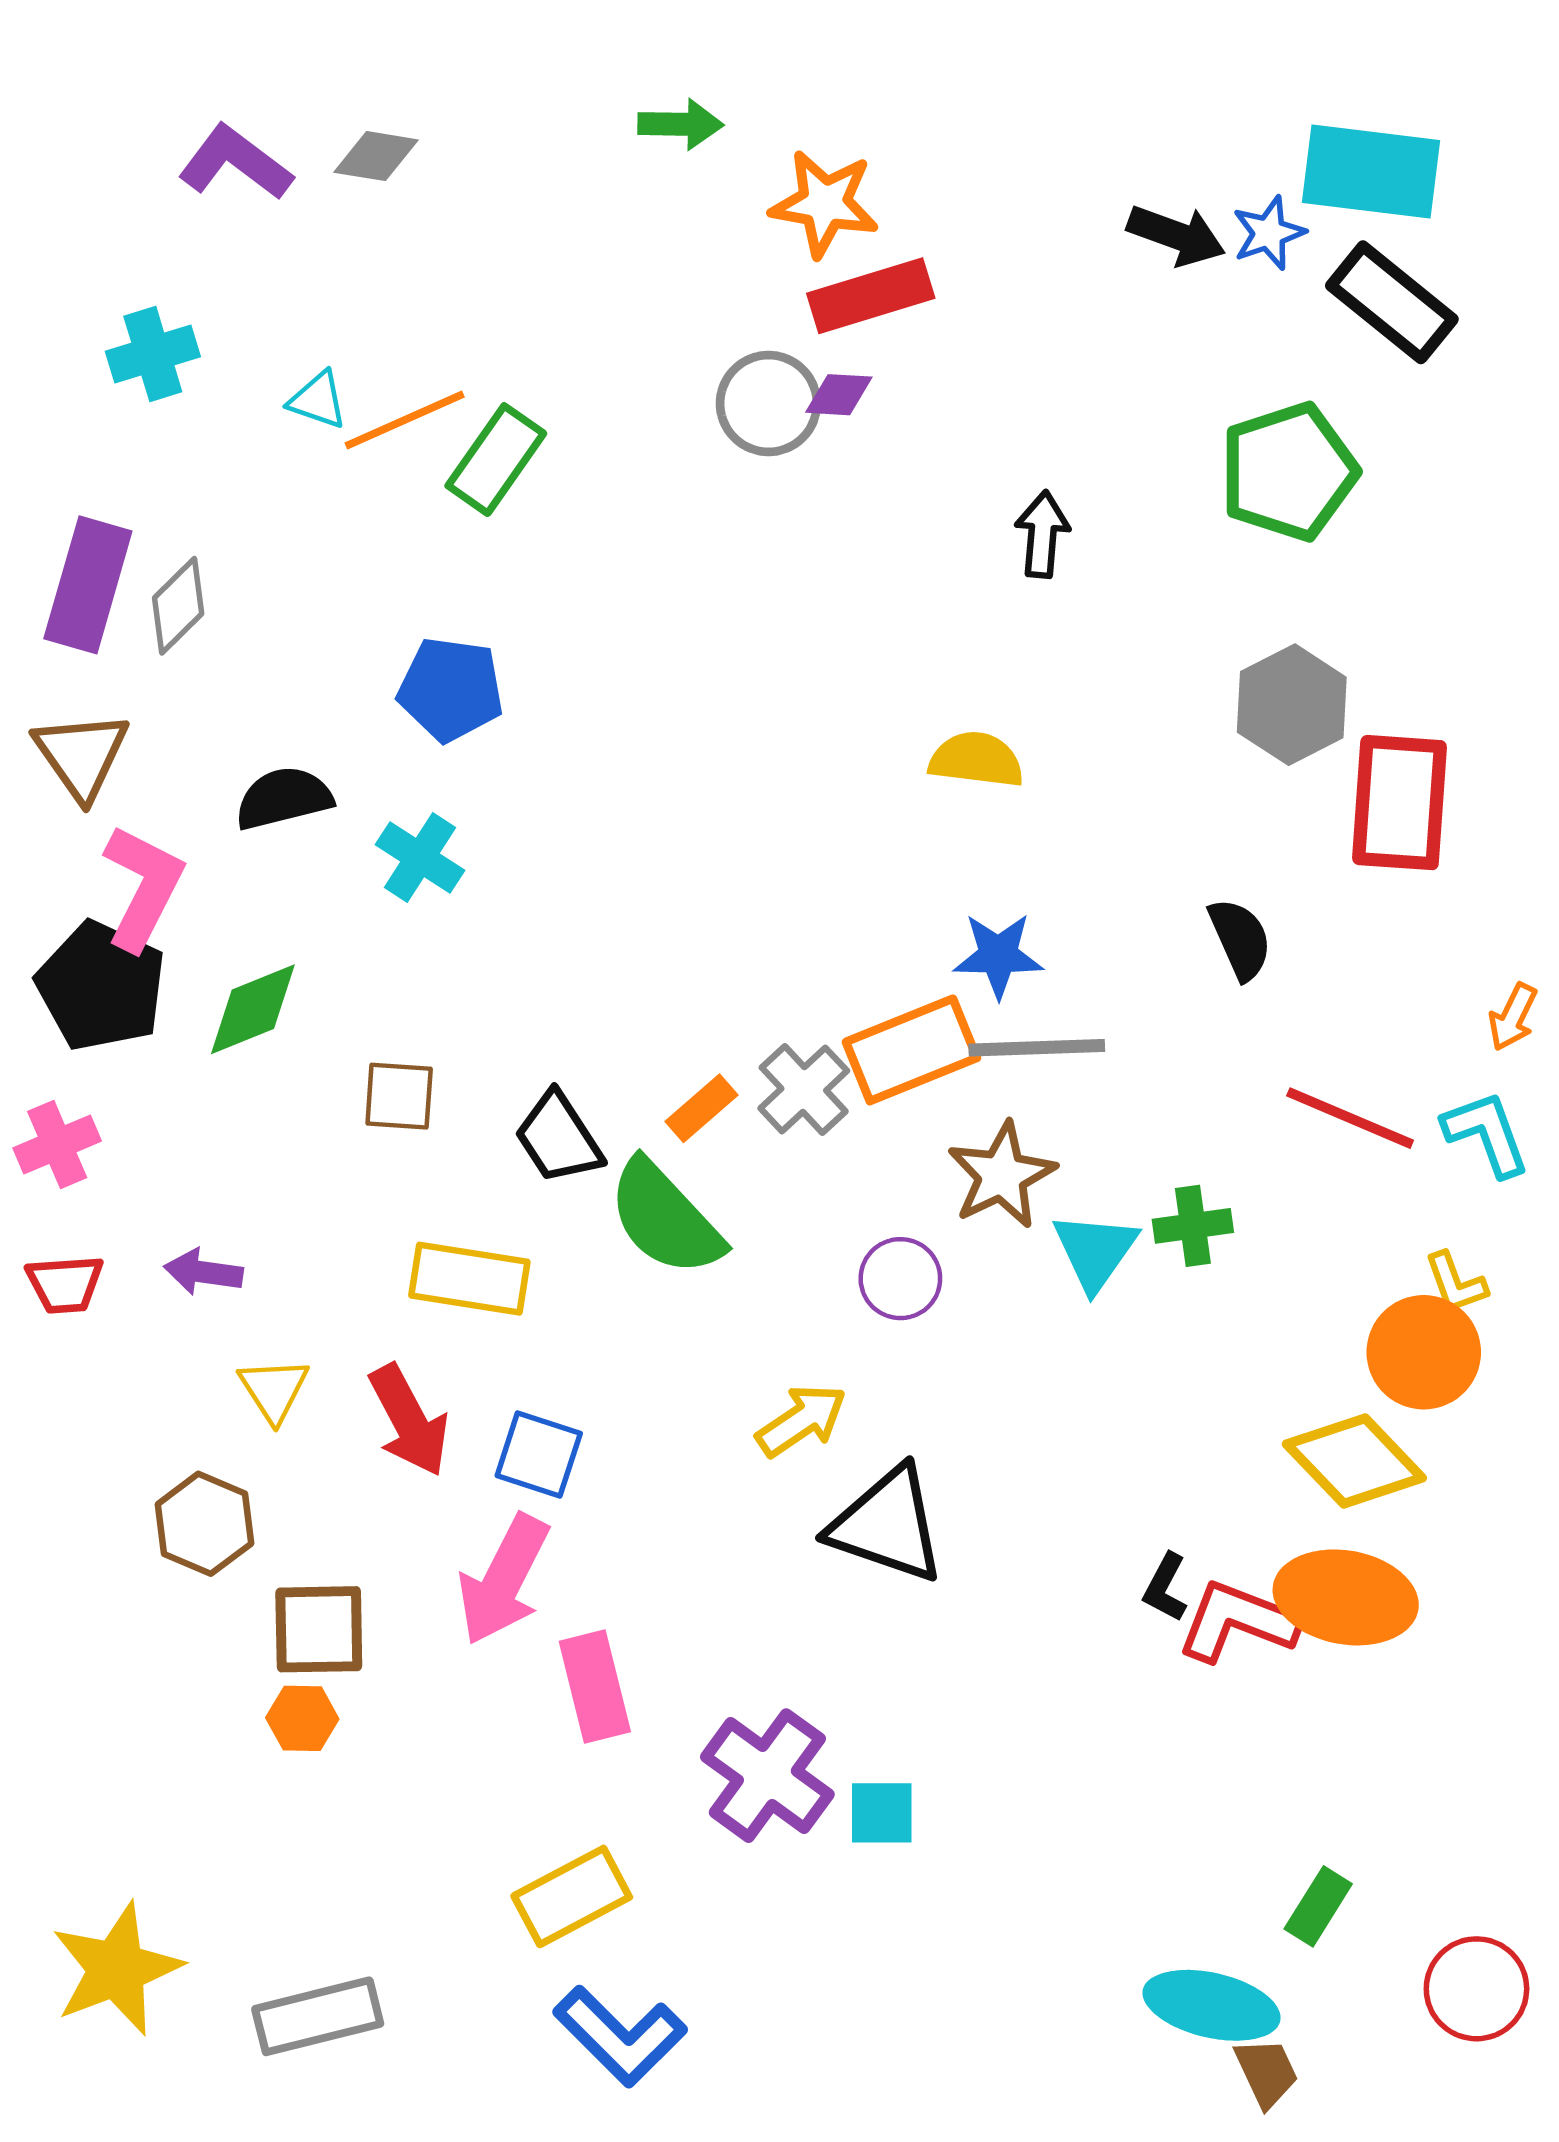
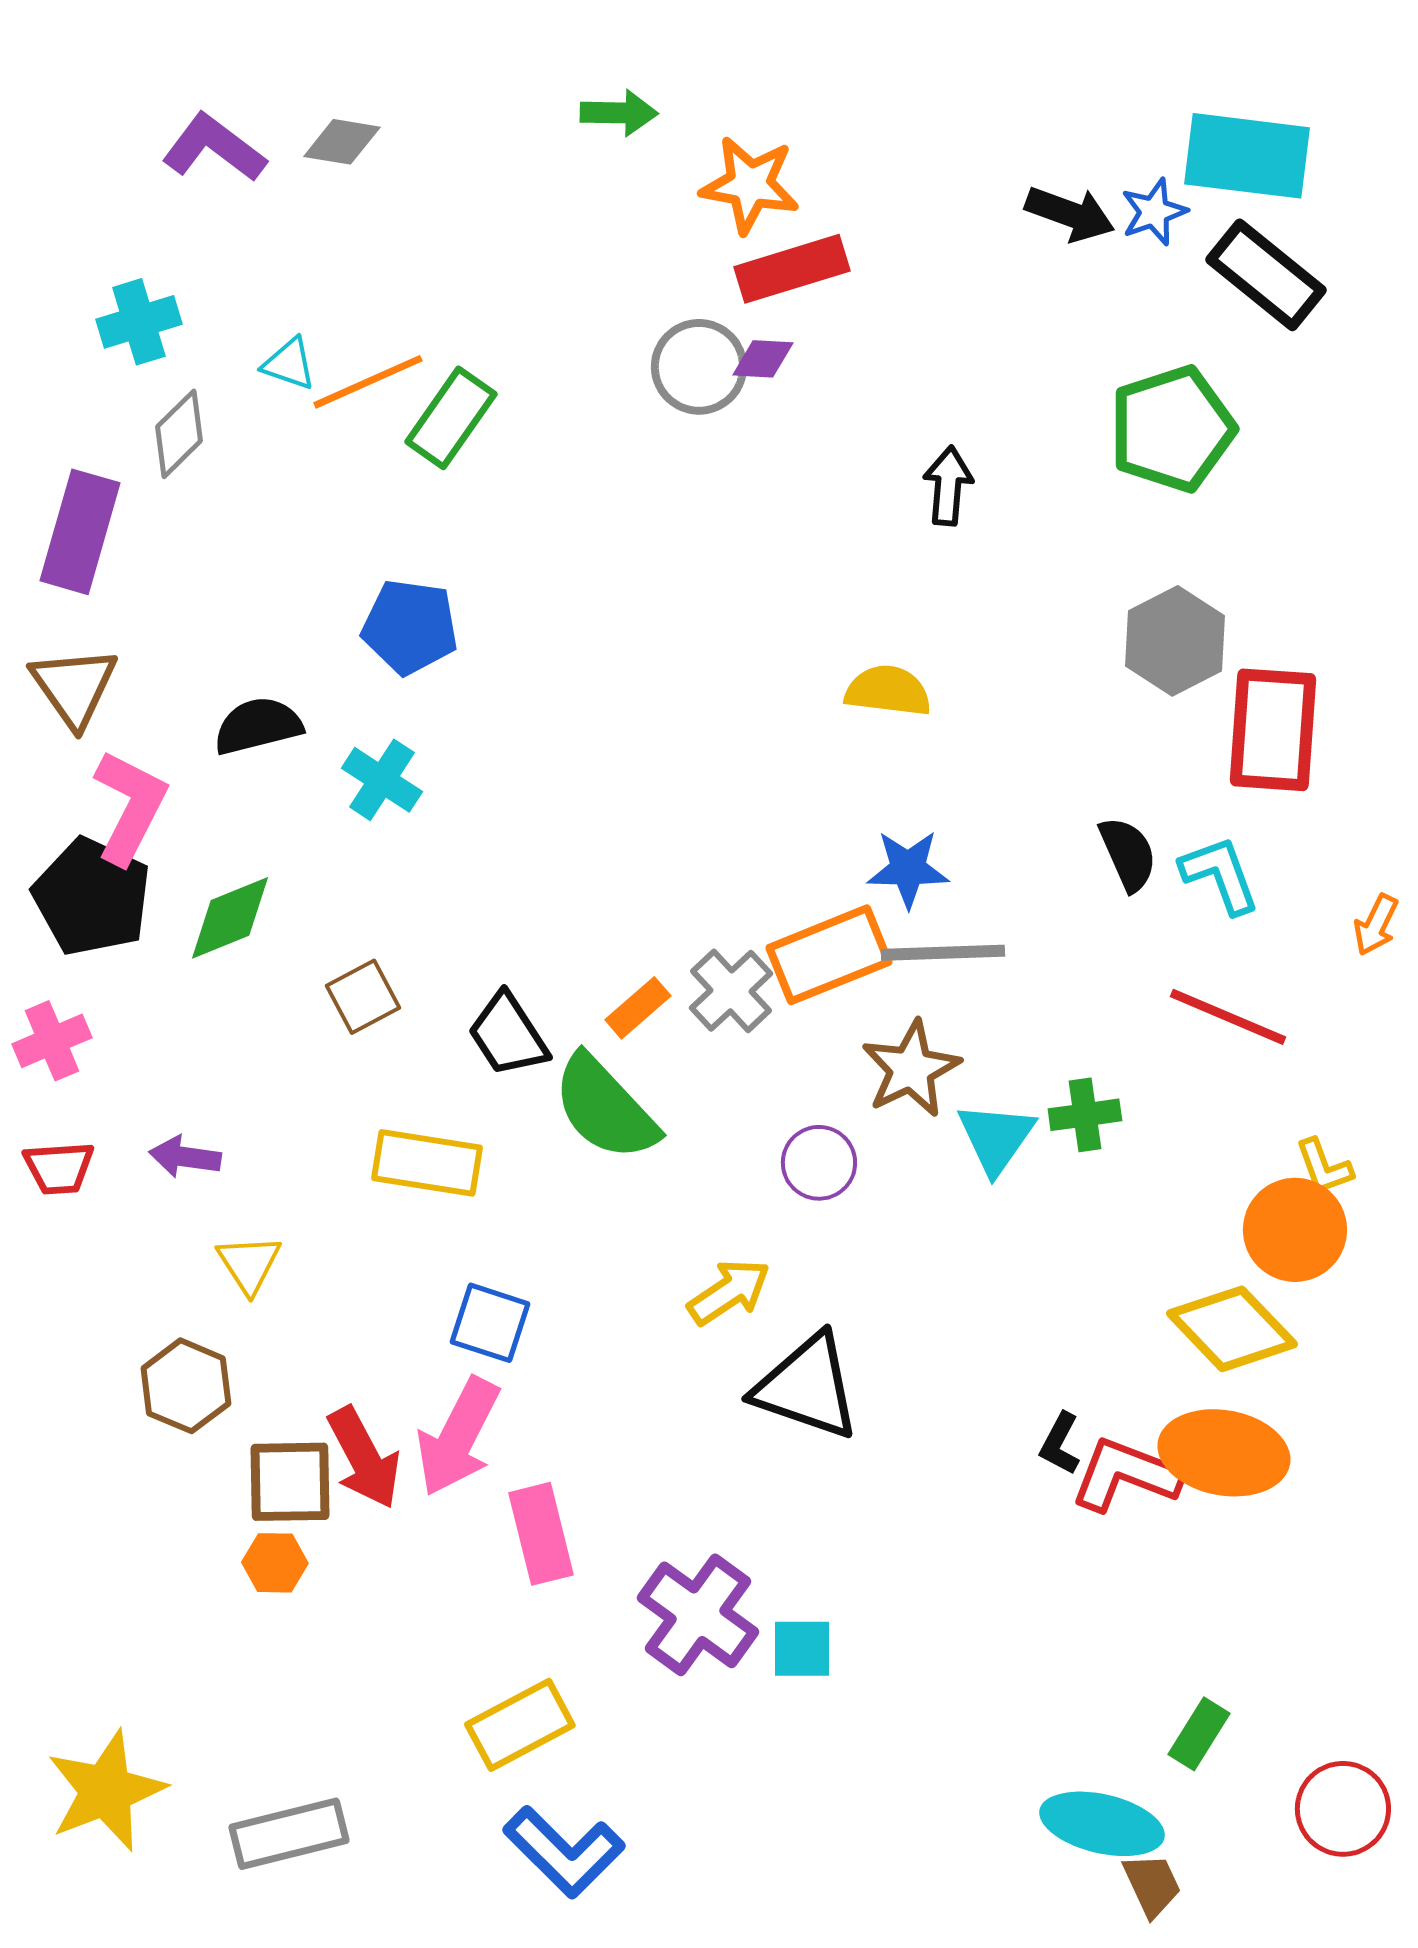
gray diamond: (178, 606) -> (179, 434), moved
brown square: (399, 1096) -> (363, 997), turned -32
cyan L-shape: (1486, 1133) -> (1220, 875), moved
red arrow: (409, 1420) -> (364, 1458), moved

